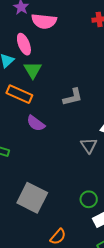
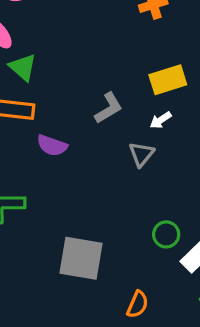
gray L-shape: (73, 97) -> (109, 108), moved
gray triangle: (89, 146) -> (141, 154), turned 30

